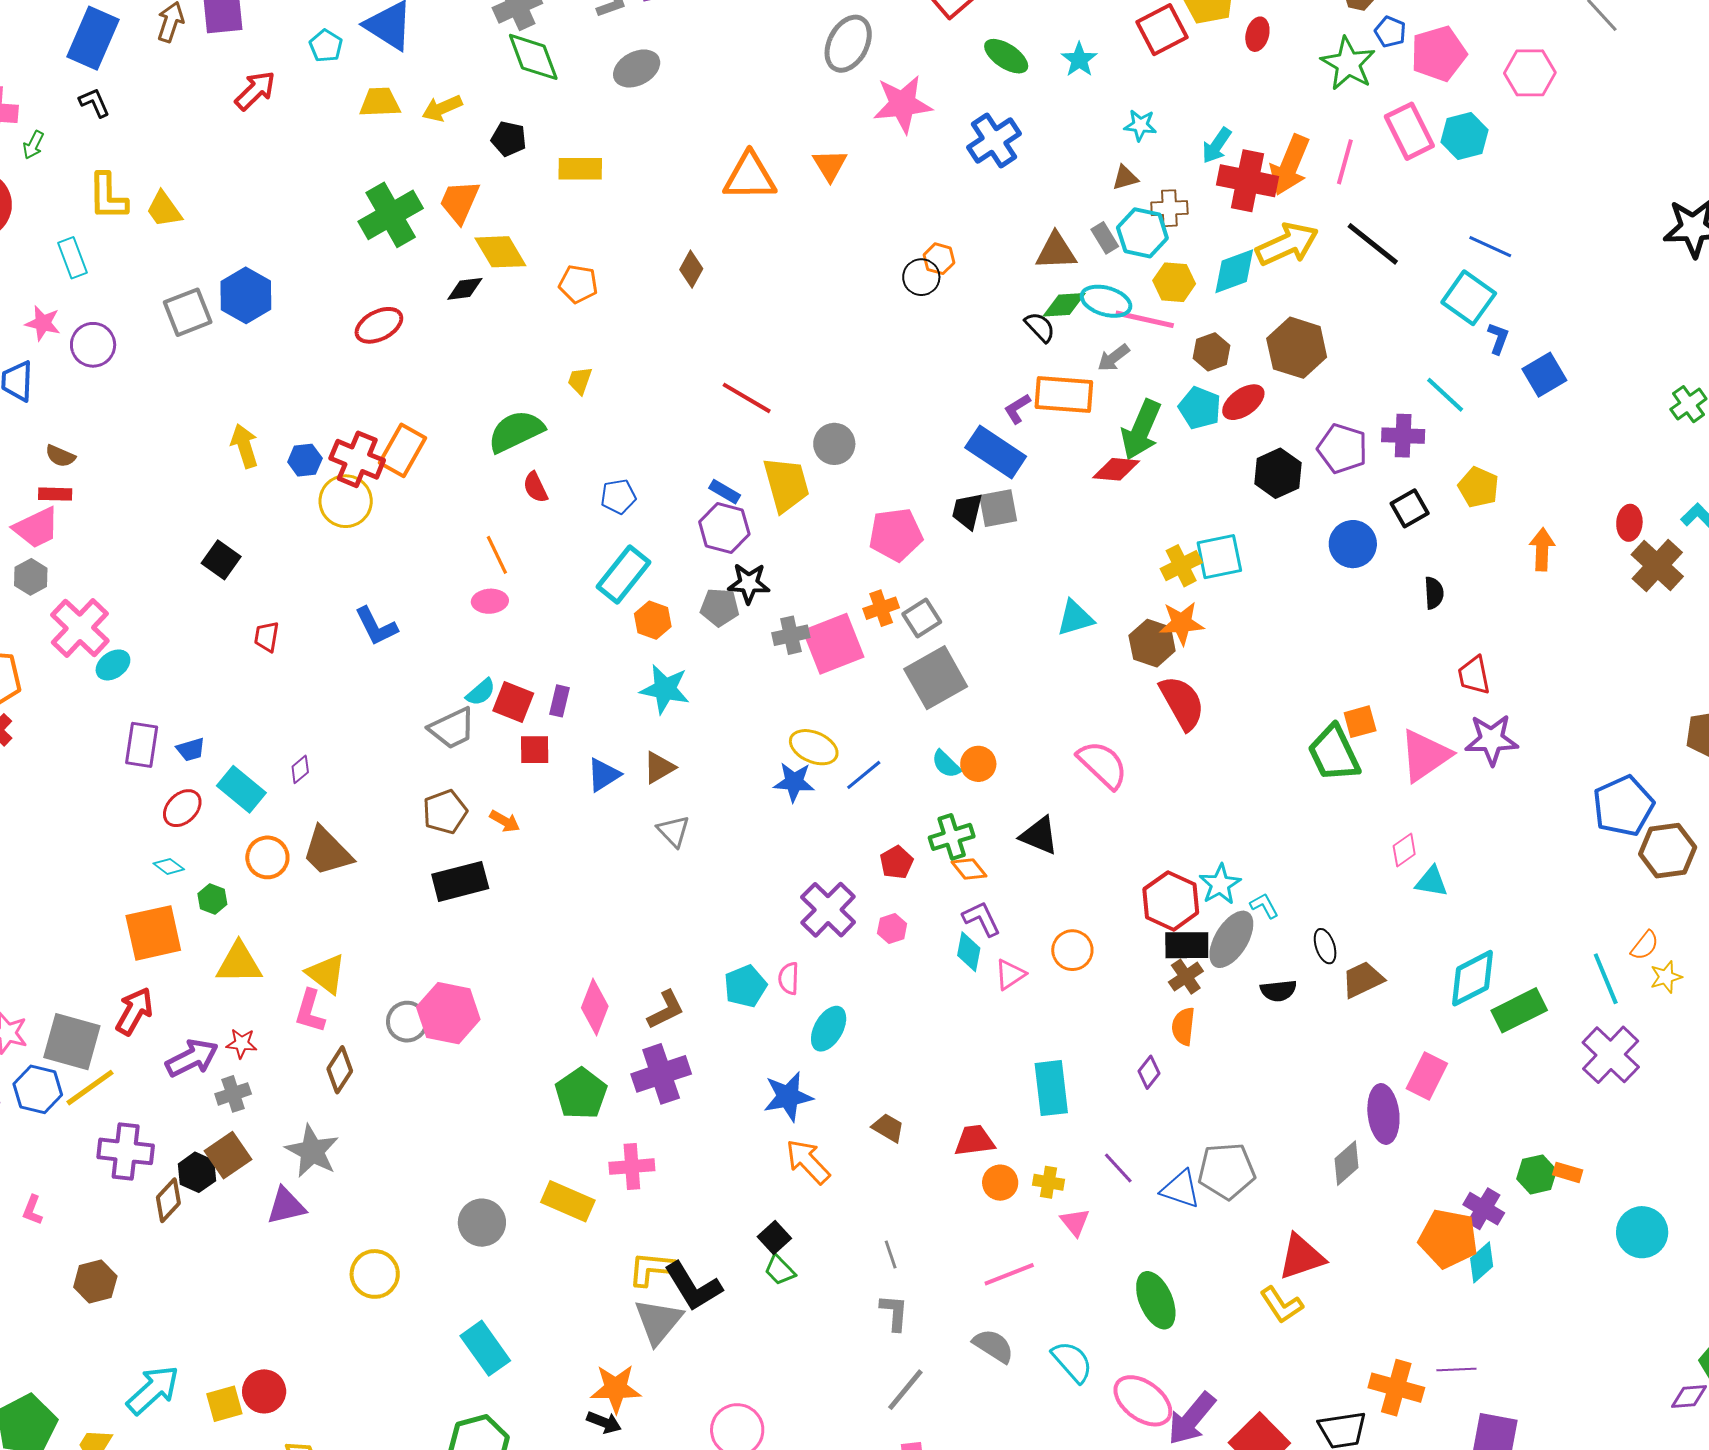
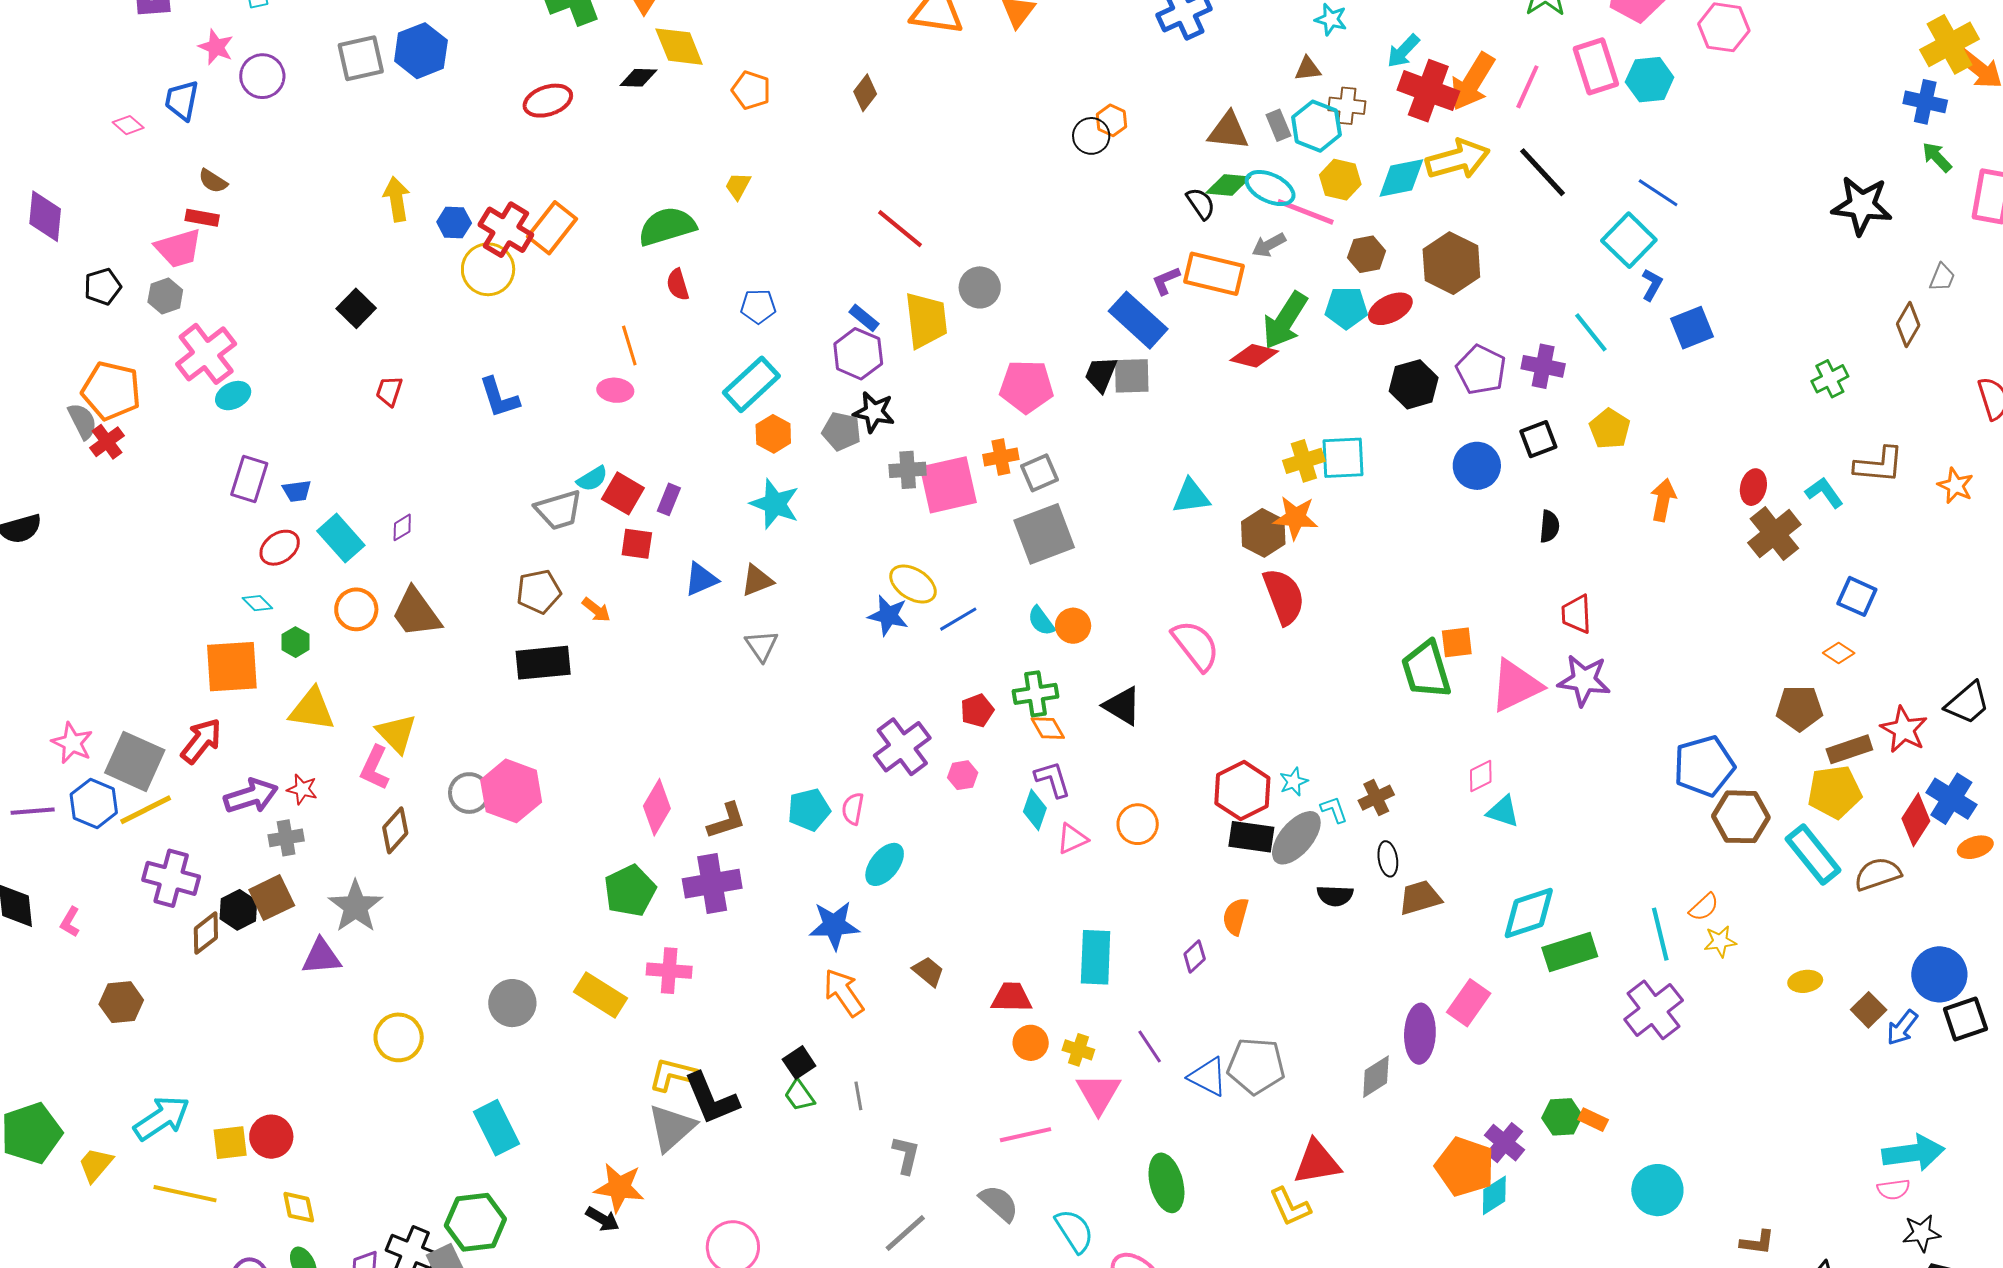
cyan pentagon: (1200, 408) -> (1346, 308), turned -30
cyan star: (1220, 884) -> (1294, 782), size x0.7
brown cross: (1186, 977) -> (1376, 798), moved
pink triangle: (1075, 1222) -> (1098, 1093), size x1.5
gray line: (891, 1254) -> (858, 1096), moved

